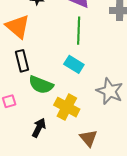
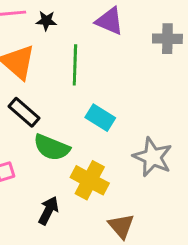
green line: (79, 31) -> (75, 65), moved
black rectangle: (22, 61) -> (24, 112), turned -35

